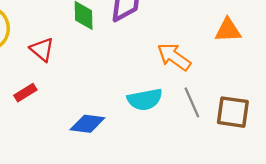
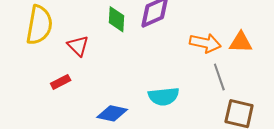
orange arrow: (174, 57) -> (205, 43), moved, turned 152
gray line: (192, 102) -> (219, 77), moved

